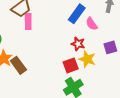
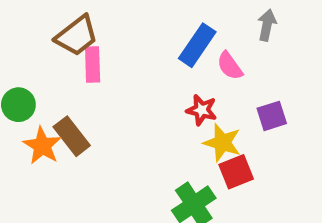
brown rectangle: (18, 65) -> (72, 136), moved
red square: (71, 65) -> (236, 172), moved

